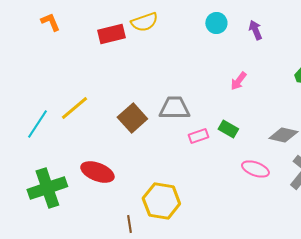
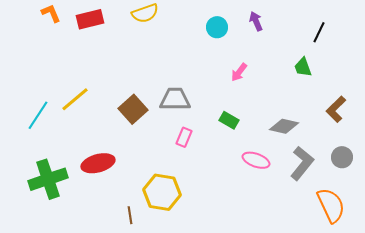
cyan circle: (216, 23) -> (217, 27), moved
red rectangle: (111, 34) -> (90, 19), moved
pink rectangle: (198, 136) -> (184, 137), moved, turned -48
red ellipse: (97, 172) -> (98, 163), turned -36

